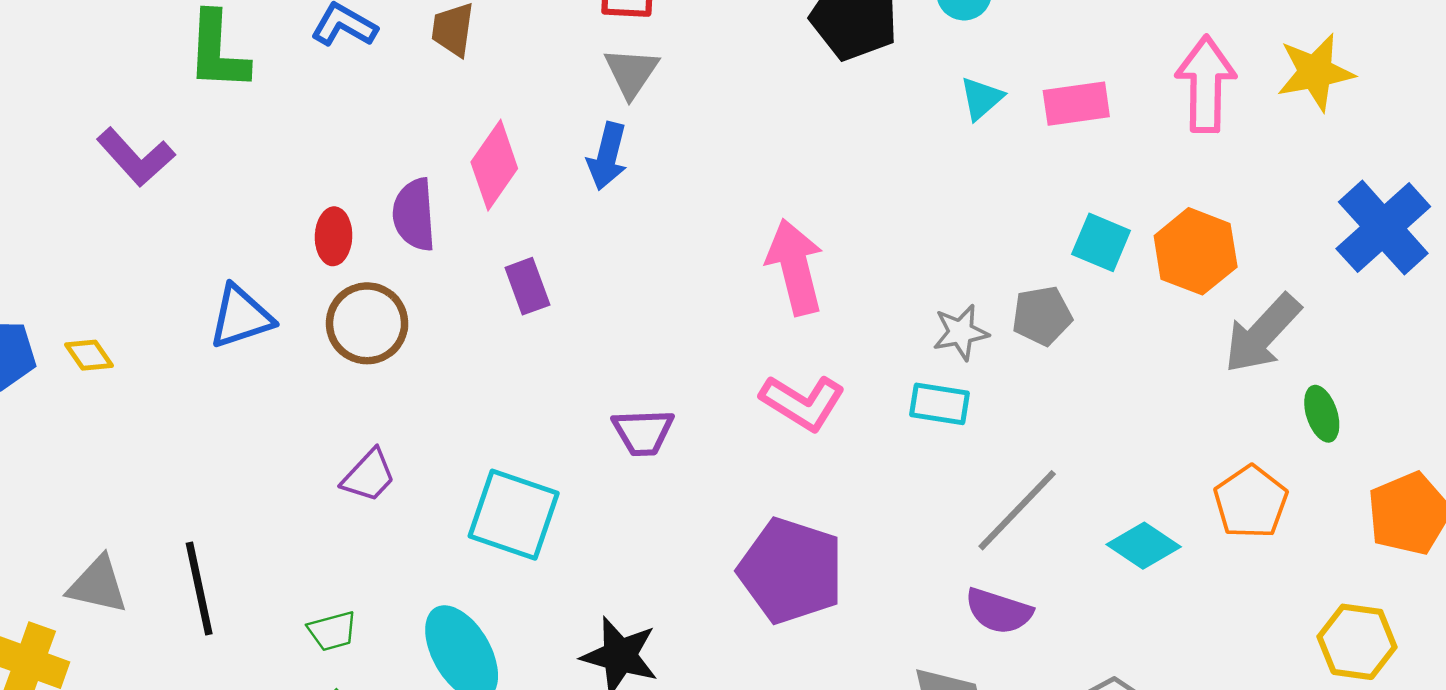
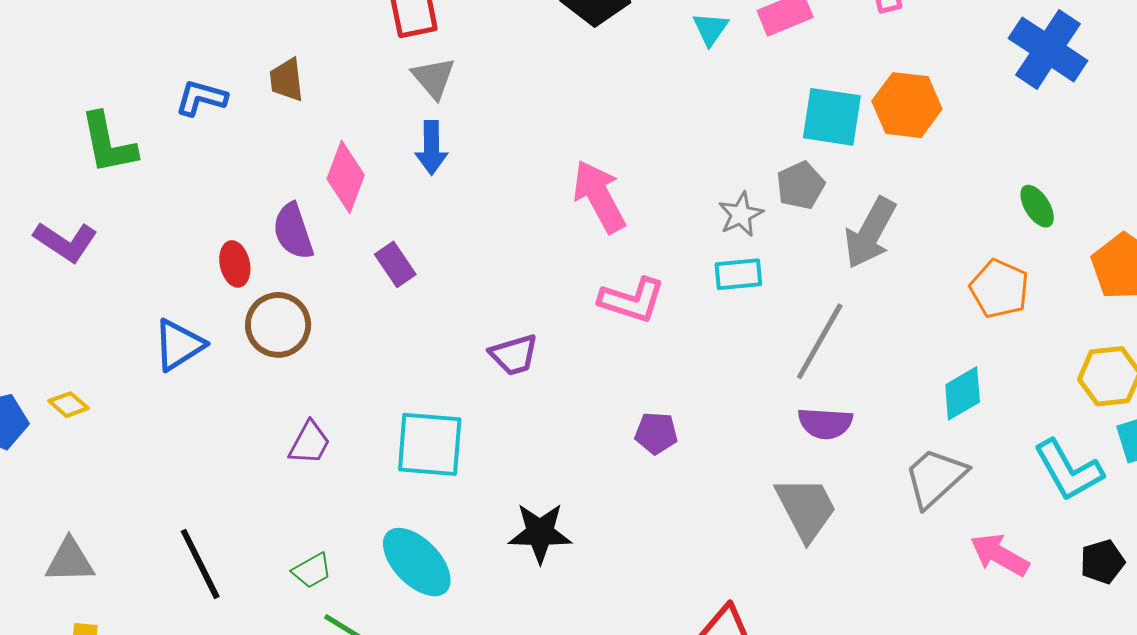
cyan square: (1101, 242) -> (832, 117), size x1.4
gray arrow: (1262, 334) -> (870, 233), moved
cyan diamond: (1144, 546) -> (963, 393), moved, turned -50
purple pentagon: (791, 571) -> (656, 433), size x0.5
gray triangle: (98, 585) -> (70, 561), moved

